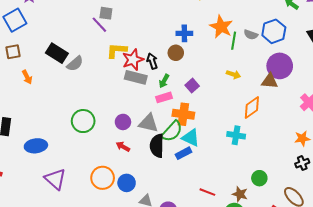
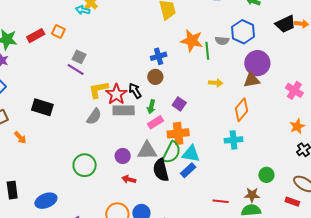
gray square: (106, 13) -> (79, 57), turned 32
gray semicircle: (75, 64) -> (94, 116), moved

